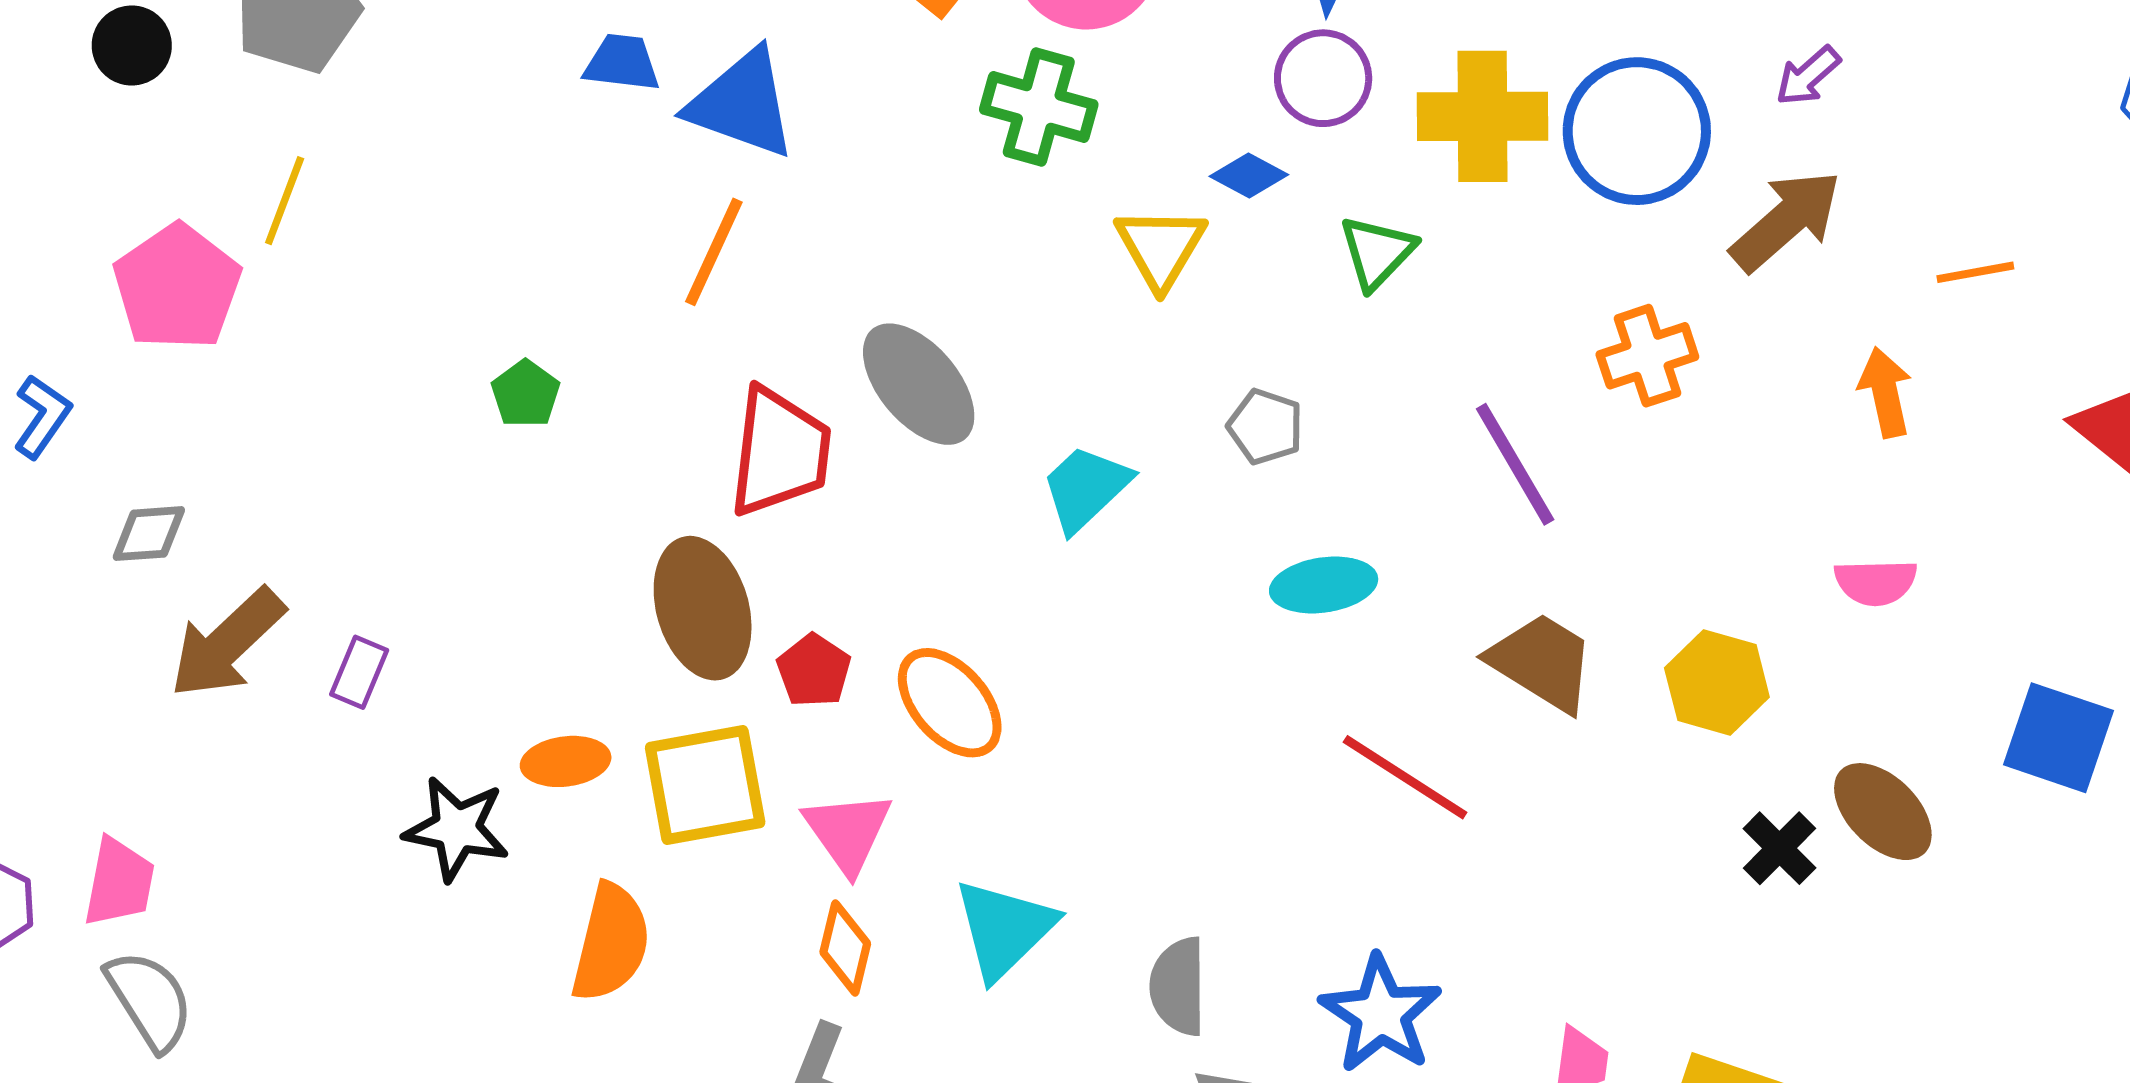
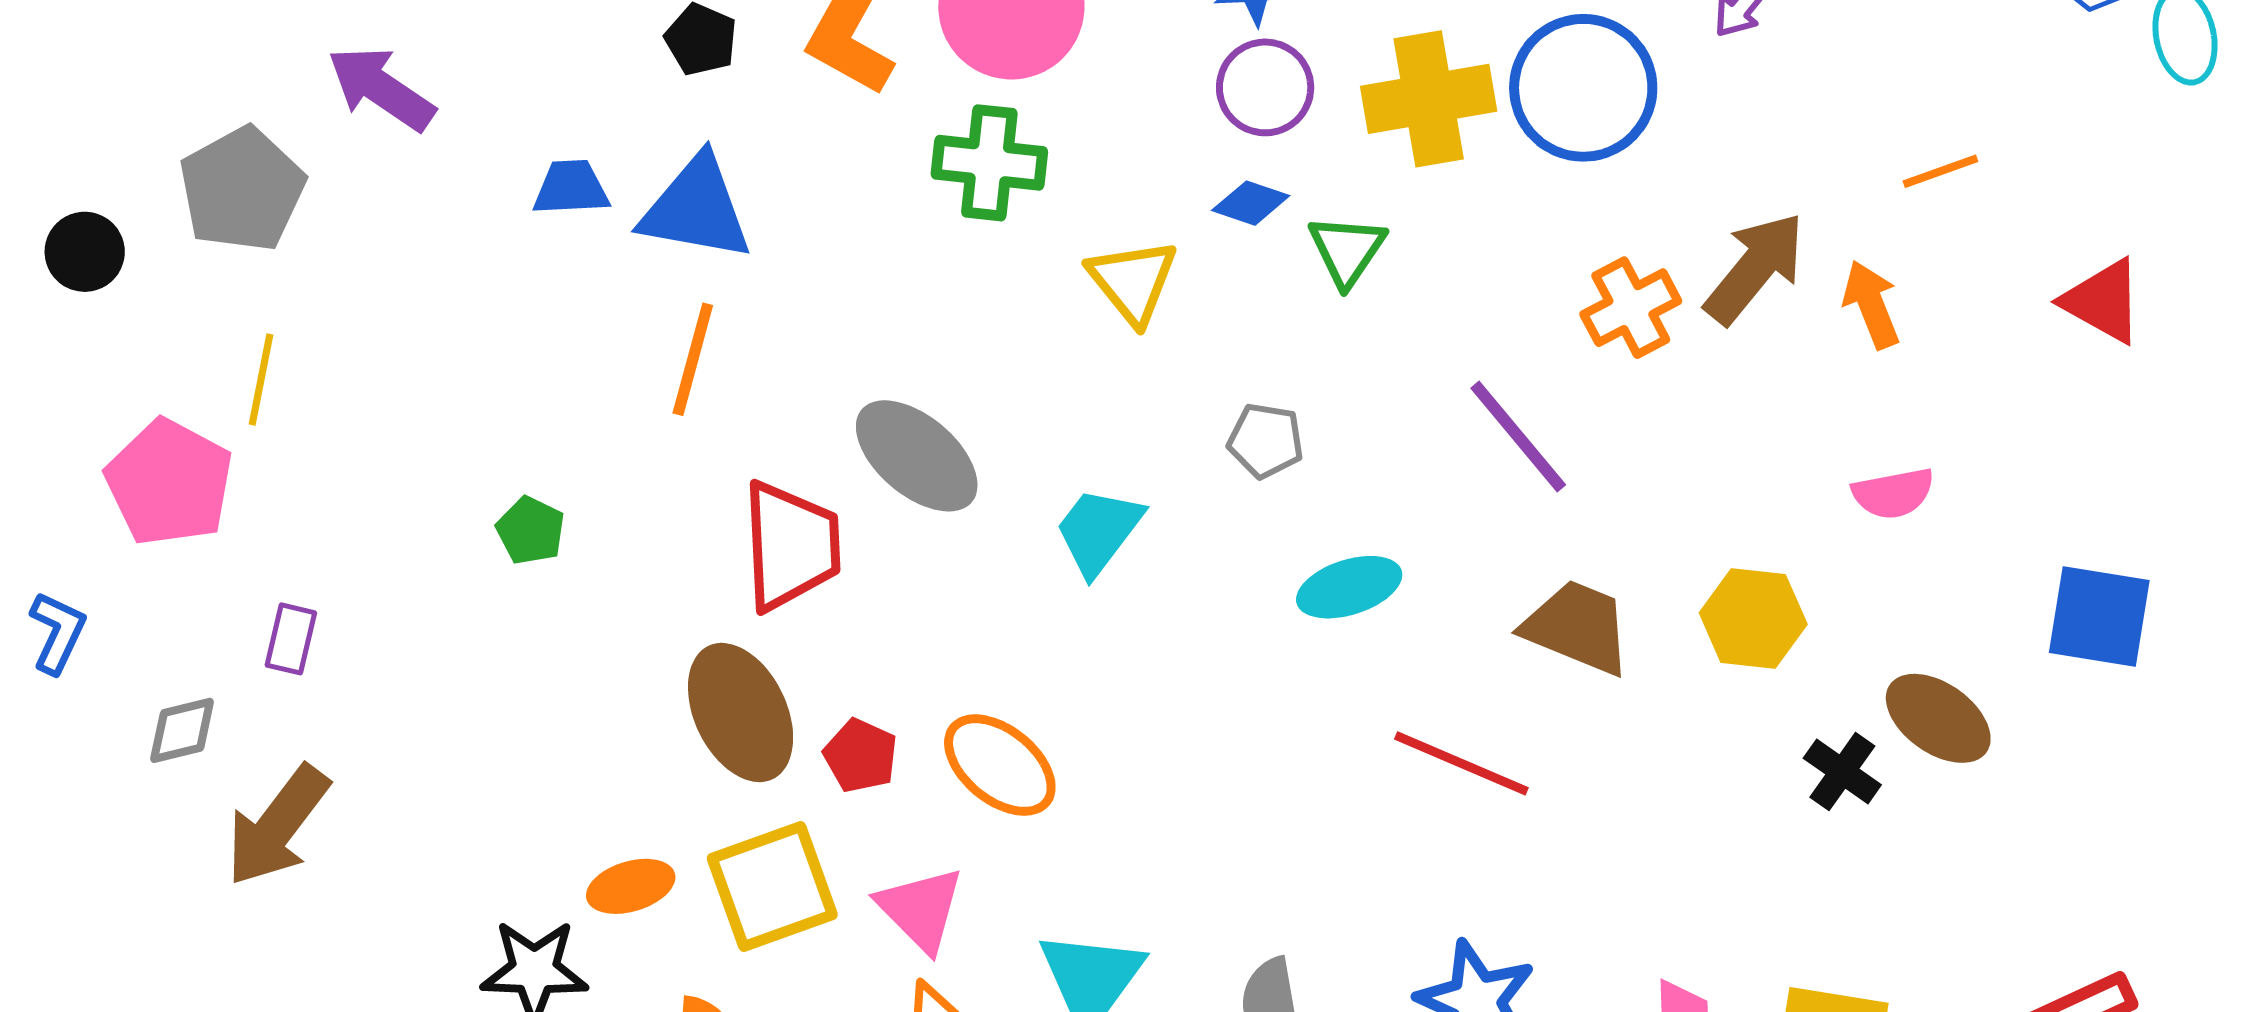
blue diamond: (1249, 175) -> (1251, 203), moved
brown arrow: (1786, 221) -> (1755, 268), moved
purple rectangle: (359, 672) -> (291, 639), moved

